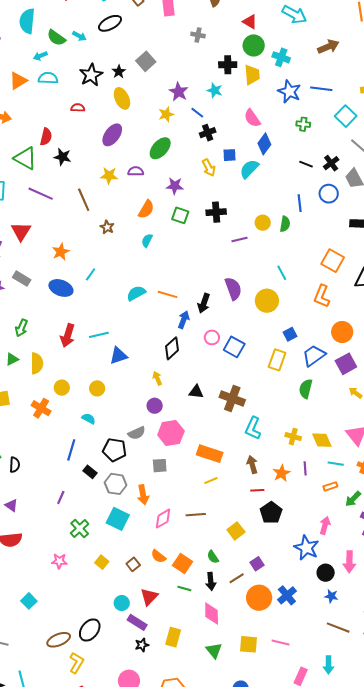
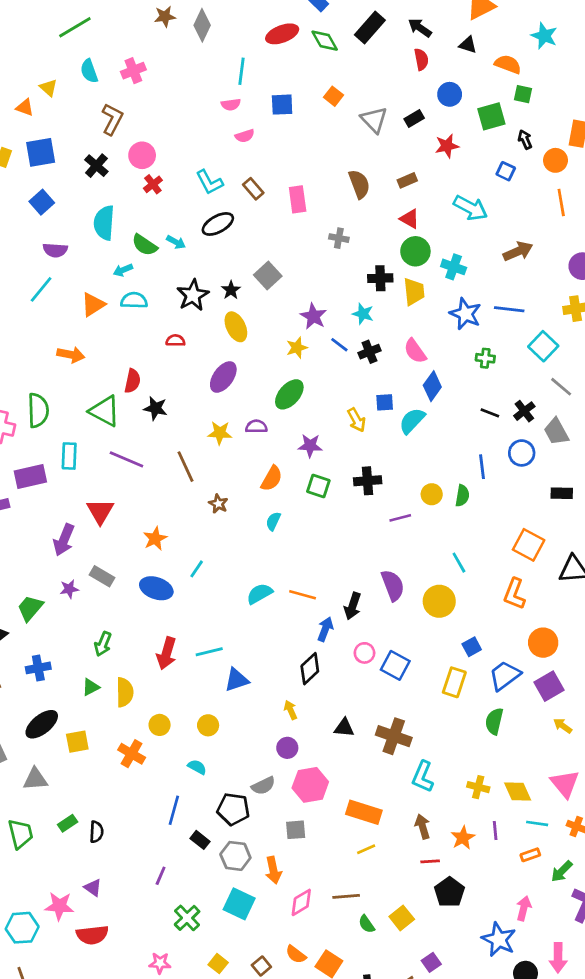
black cross: (208, 133) -> (369, 352), moved
green semicircle: (213, 557) -> (367, 924), moved

